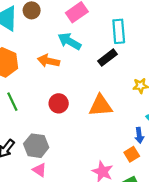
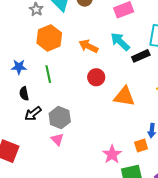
cyan arrow: (69, 41) -> (120, 42), moved
red circle: (59, 103) -> (96, 77), moved

